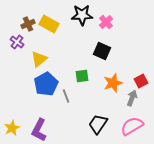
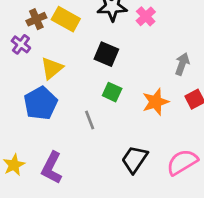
black square: (102, 51) -> (106, 54), moved
green square: (82, 76) -> (112, 92), turned 32
blue pentagon: (46, 84) -> (41, 103), moved
gray arrow: (132, 98) -> (182, 64), moved

